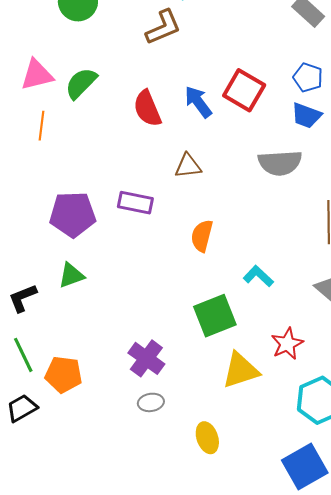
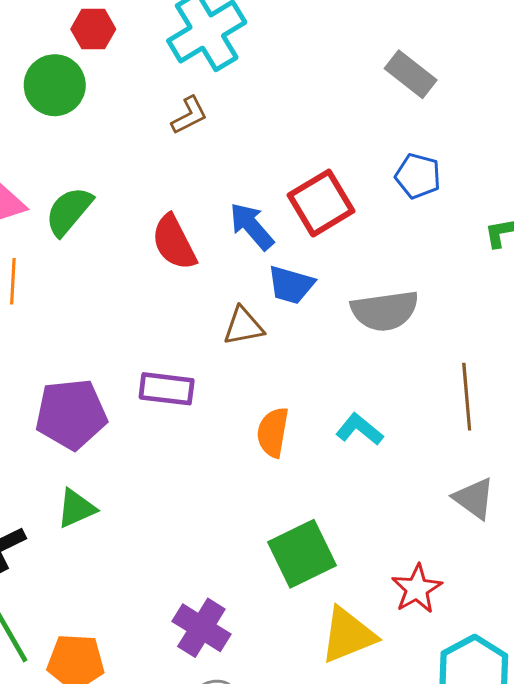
brown L-shape: (163, 27) -> (189, 115), size x0.7
red square: (244, 90) -> (321, 203), turned 33
blue trapezoid: (306, 115) -> (291, 285), moved
cyan L-shape: (258, 276) -> (359, 429), moved

